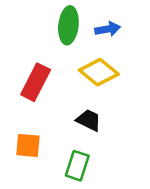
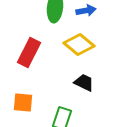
black trapezoid: (89, 120) -> (84, 82), moved

